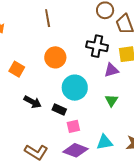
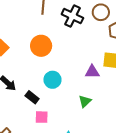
black cross: (97, 46) -> (72, 16), moved
cyan circle: (75, 88) -> (52, 80), size x0.7

